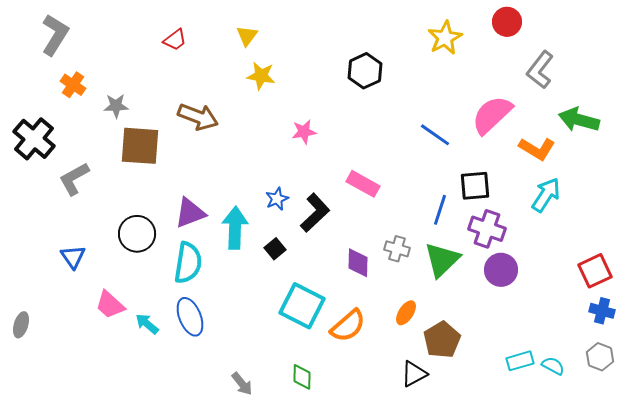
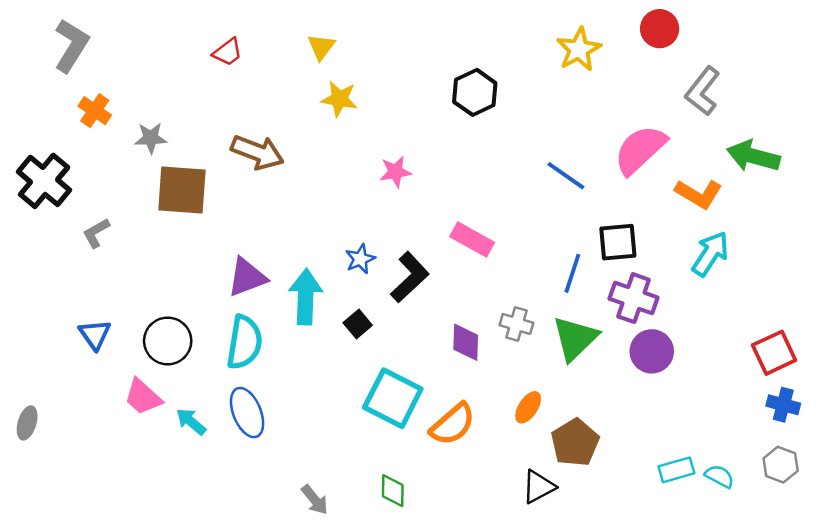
gray L-shape: (74, 179) -> (96, 233), size x0.7
black circle: (137, 234) -> (168, 341), moved

